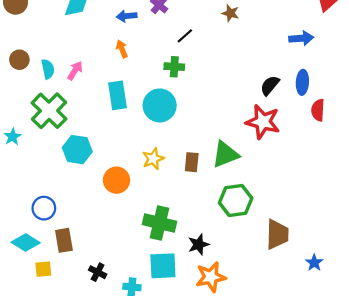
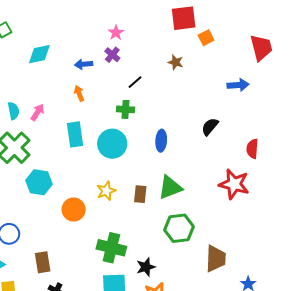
blue ellipse: (302, 82) -> (161, 141), moved
red star: (263, 122) -> (234, 184), moved
brown rectangle: (64, 240) -> (43, 262), moved

